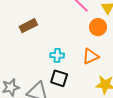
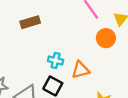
orange triangle: (91, 56) -> (81, 70), moved

